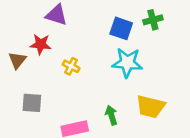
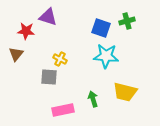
red star: (41, 44) -> (26, 31), moved
gray square: (32, 103) -> (49, 77), moved

